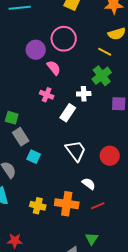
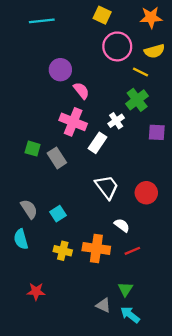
pink circle: (64, 39) -> (117, 46), moved
white cross: (84, 94) -> (116, 121), turned -32
pink cross: (47, 95) -> (73, 122), size x1.6
gray rectangle: (21, 137) -> (57, 158), moved
cyan square: (34, 157) -> (58, 214), moved, turned 32

